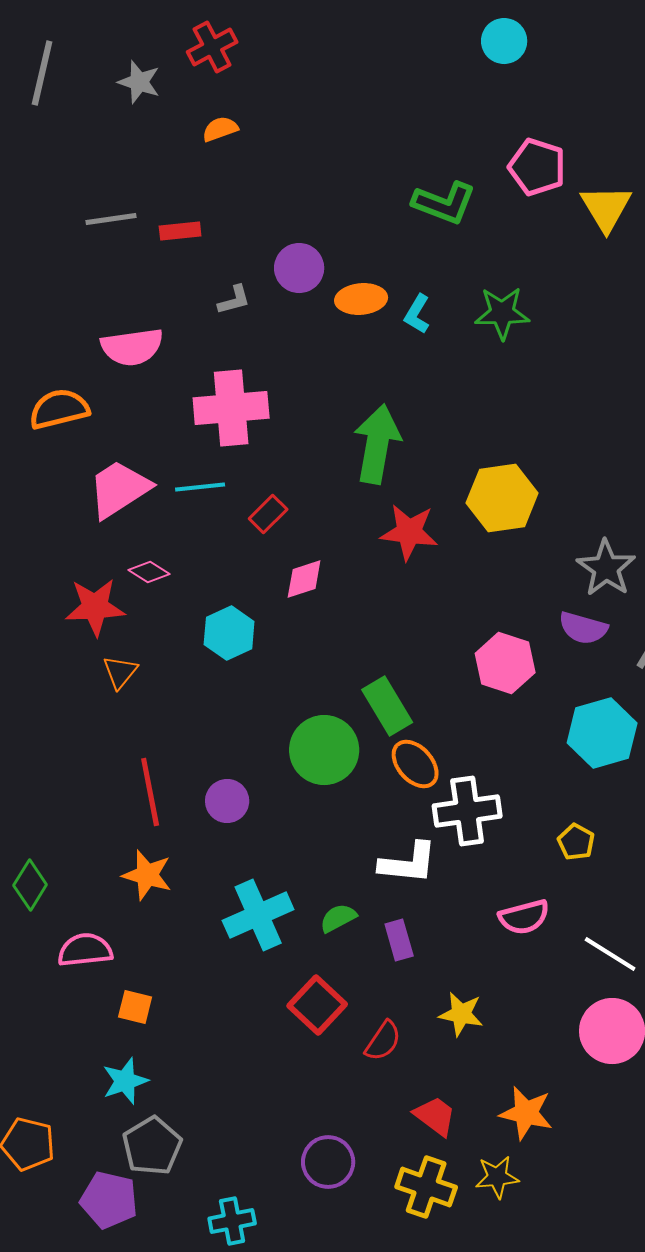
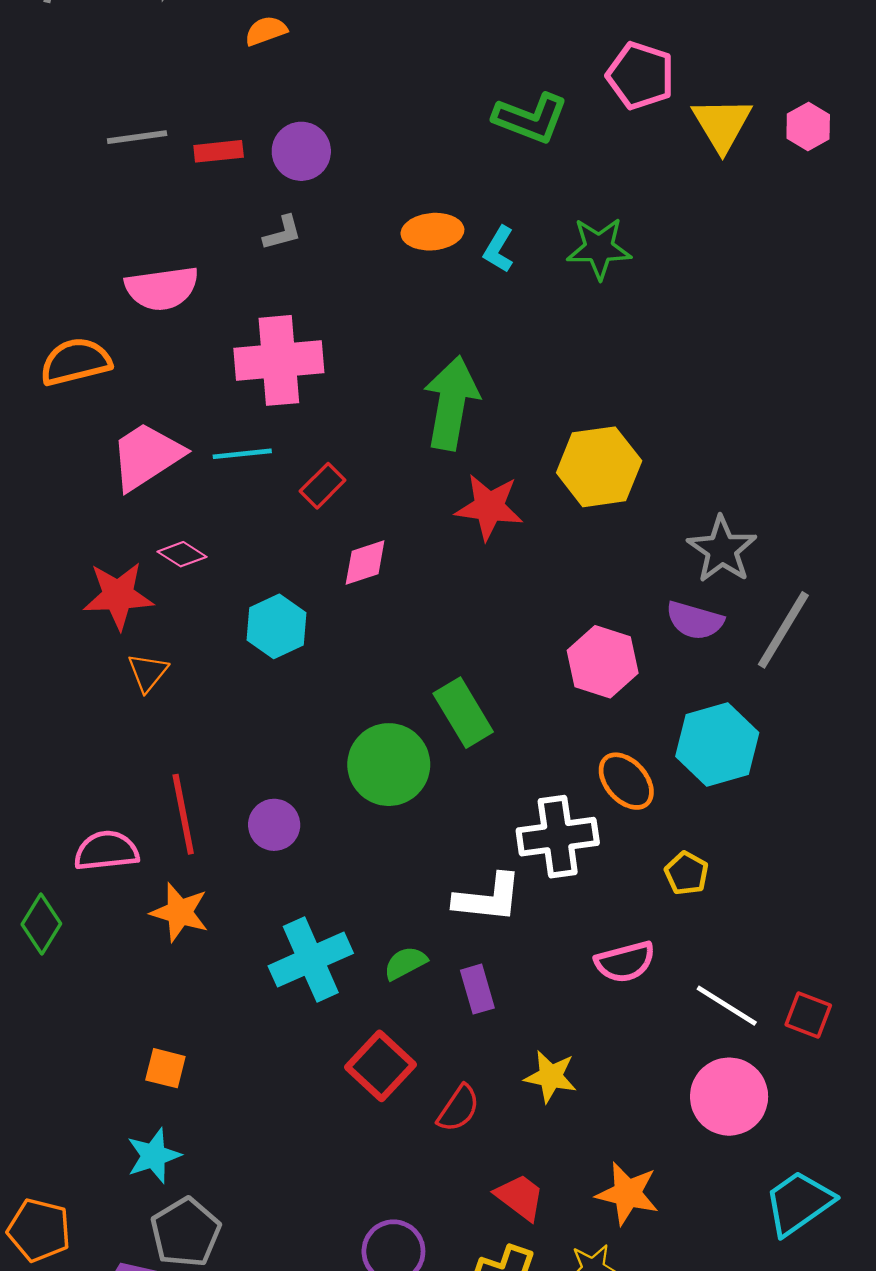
purple circle: (299, 268) -> (301, 151), moved
orange ellipse: (415, 764) -> (626, 781), moved
pink semicircle: (85, 950) -> (106, 851), moved

